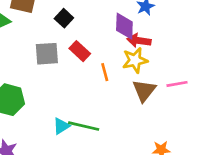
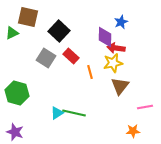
black square: (64, 18) -> (59, 31), size x1.5
gray square: (47, 54) -> (46, 58), turned 36
pink line: (177, 84) -> (145, 107), moved

